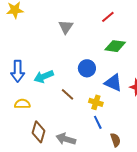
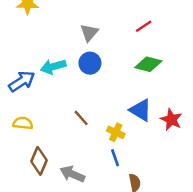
blue circle: (87, 68) -> (90, 63), moved
blue arrow: (18, 71) -> (22, 81), turned -130
cyan arrow: (44, 77) -> (53, 67), moved

